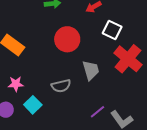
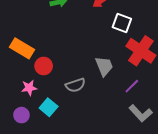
red circle: (67, 39) -> (44, 66), moved, size x0.7
purple line: (98, 112) -> (132, 86), moved

